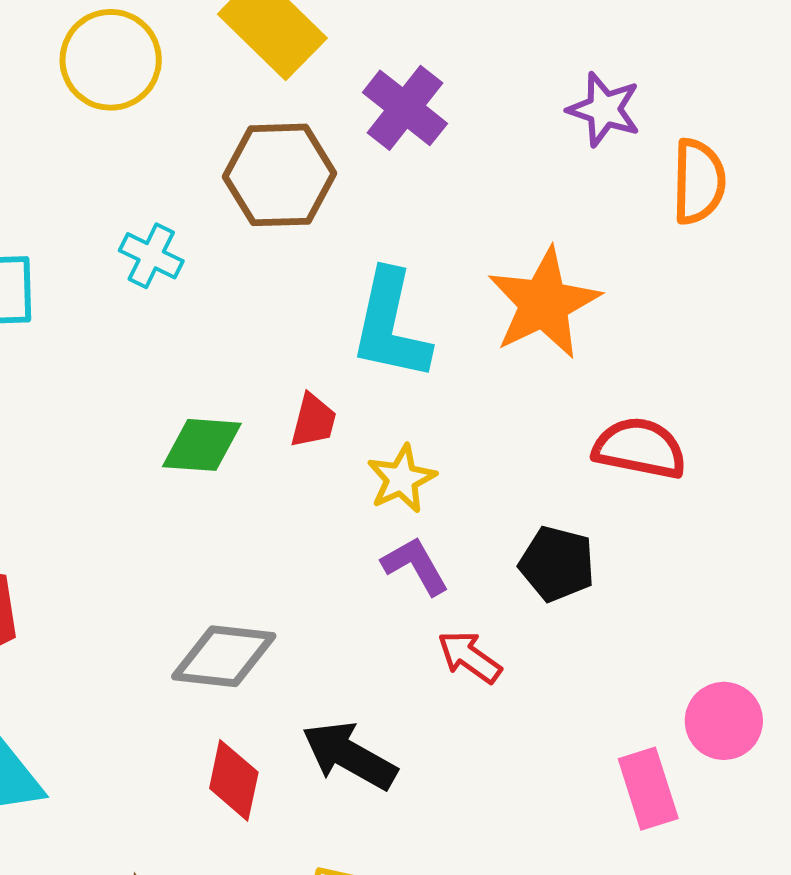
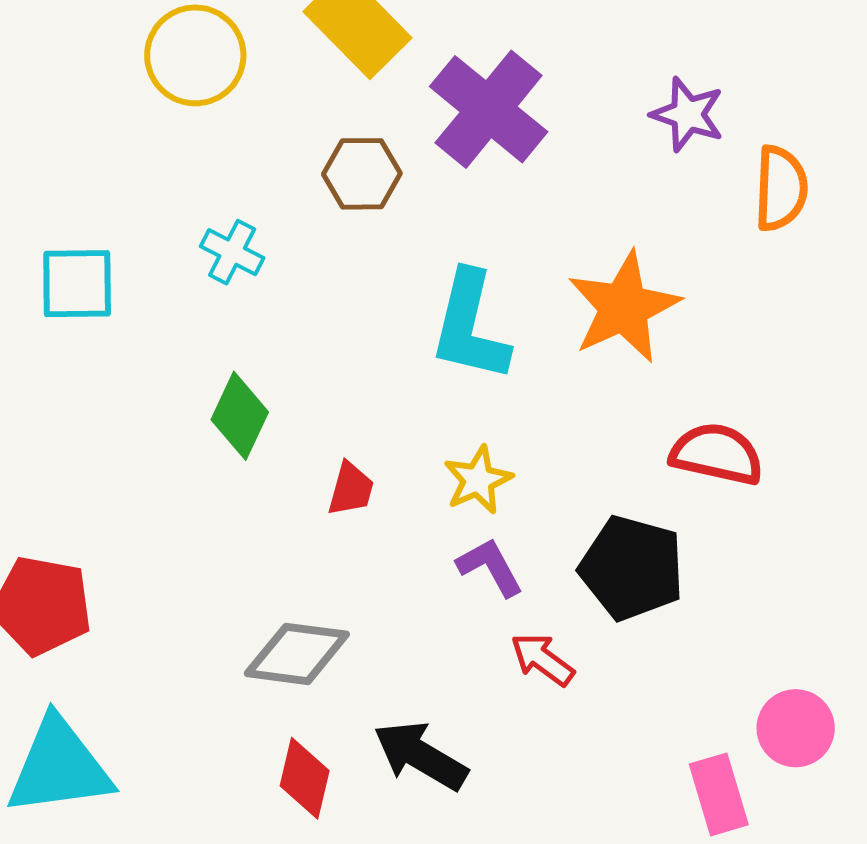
purple cross: (405, 108) -> (489, 109), size x1.4
brown hexagon: (280, 175) -> (362, 174), size x0.7
red trapezoid: (313, 421) -> (351, 489), moved
green diamond: (202, 445) -> (240, 416), moved, turned -70
black pentagon: (557, 564) -> (632, 568), size x1.4

